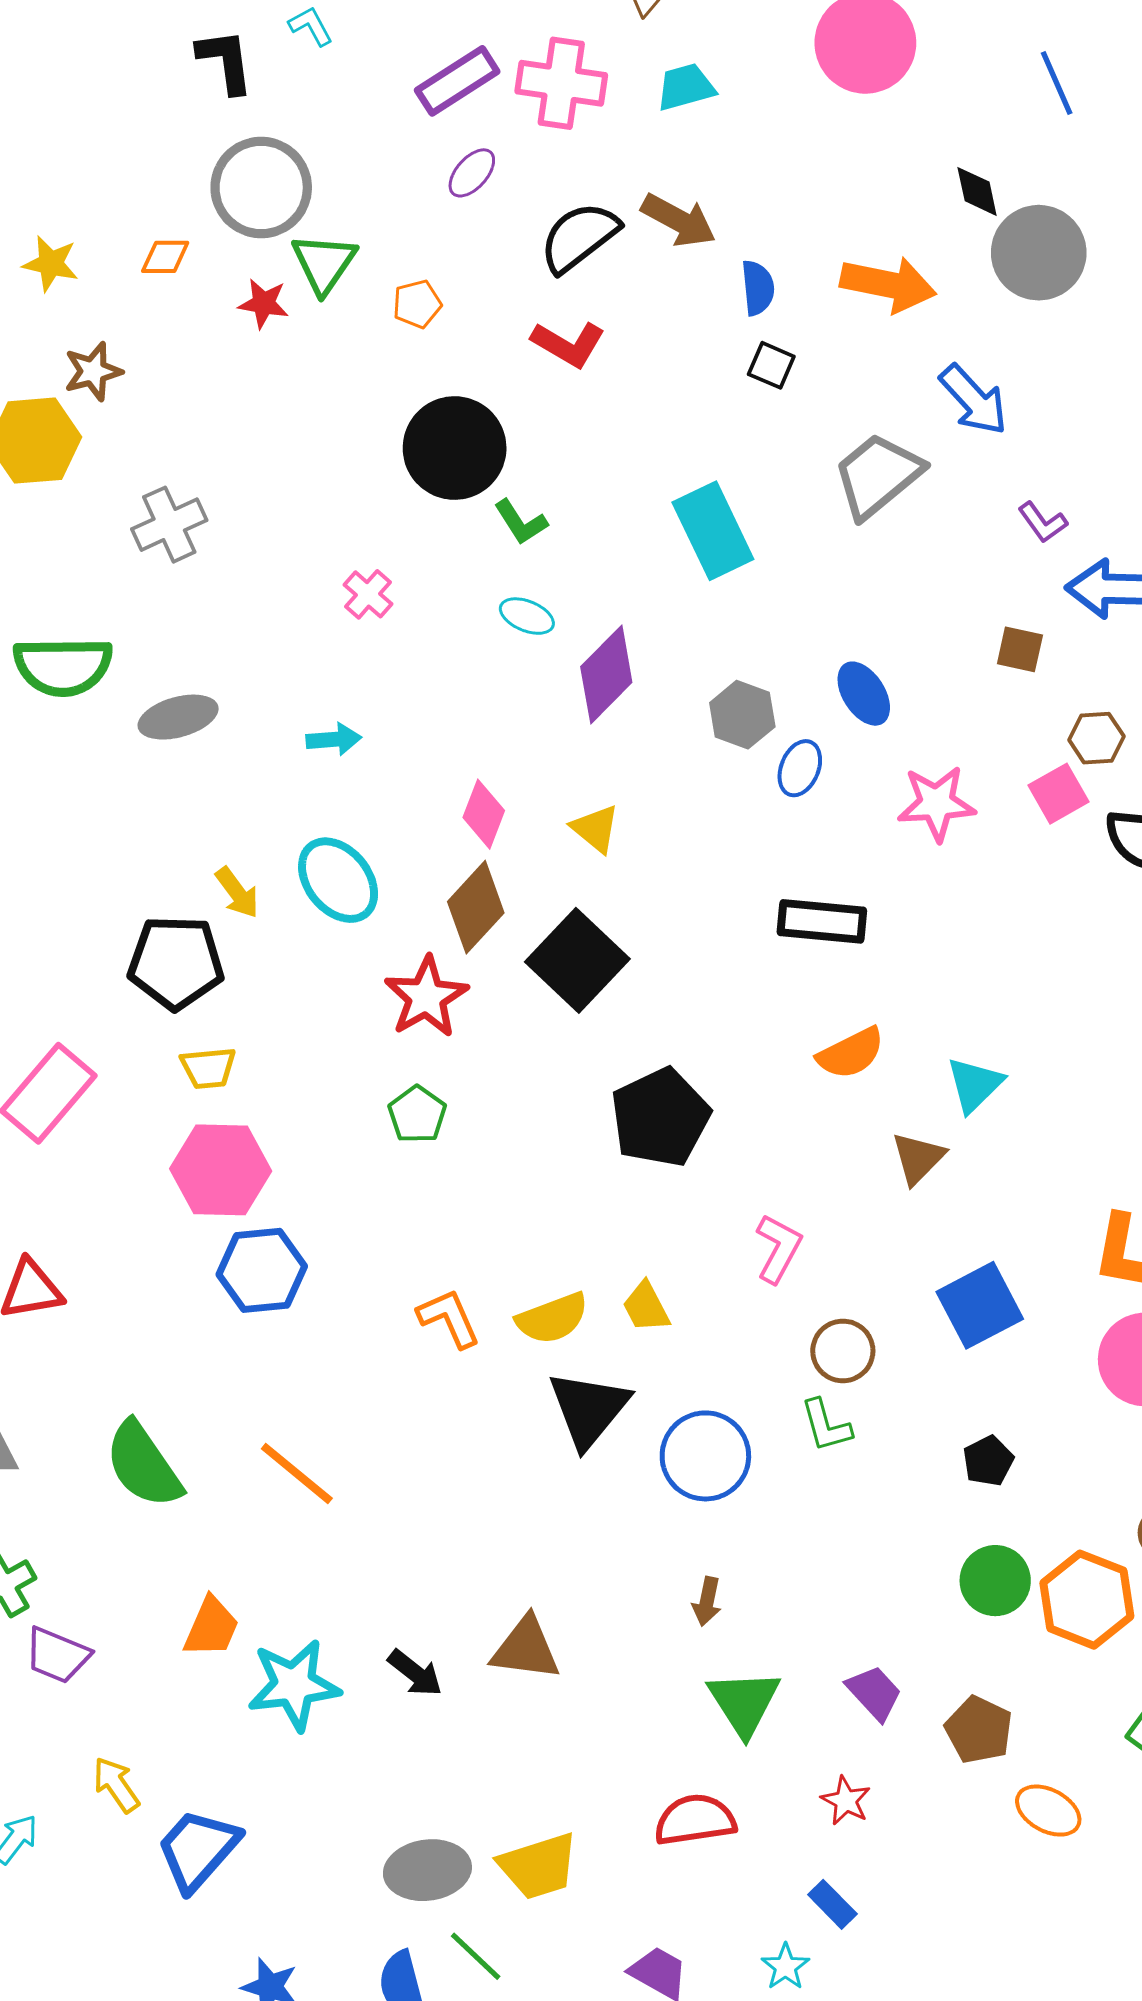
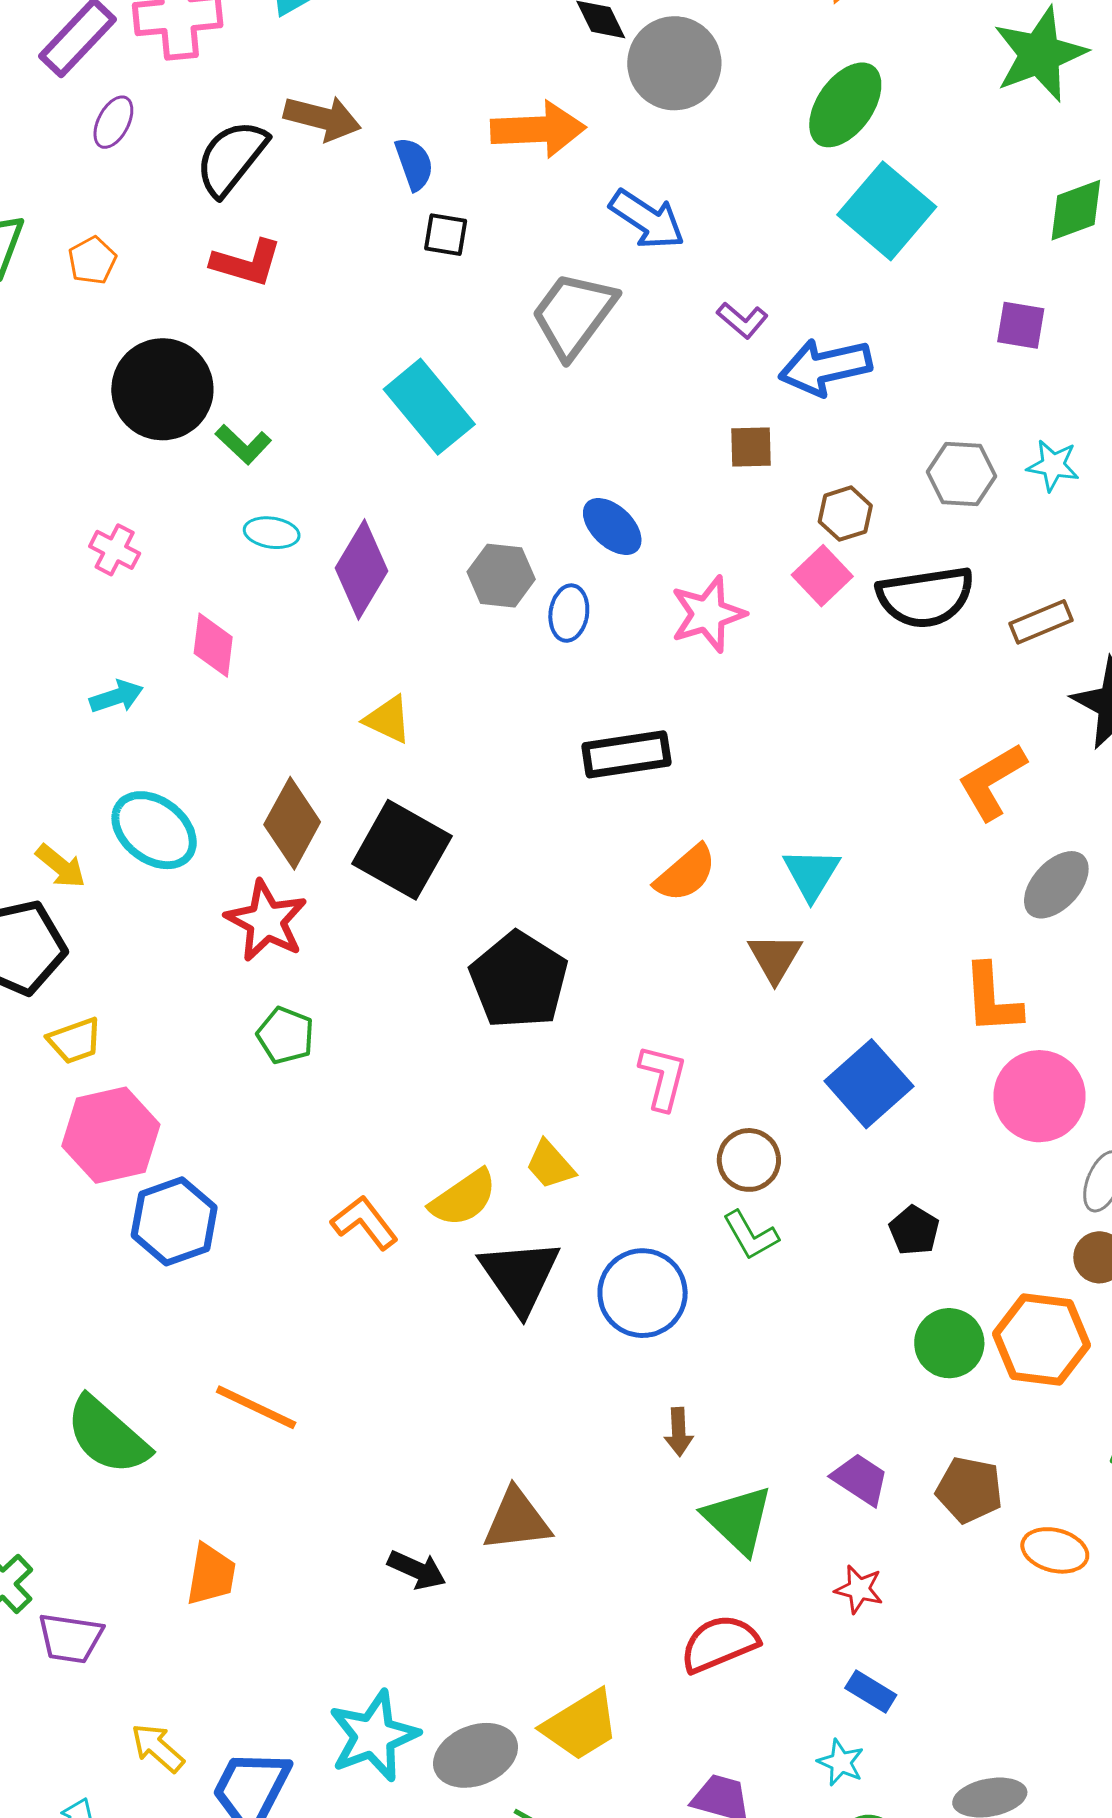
pink diamond: (484, 814) -> (213, 645), moved
cyan star: (294, 1685) -> (374, 1736), moved

